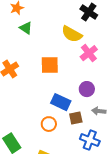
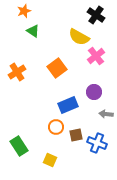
orange square: (50, 65) -> (57, 68), turned -36
blue rectangle: (61, 102) -> (68, 105), turned -48
brown square: (76, 118) -> (76, 135), moved

